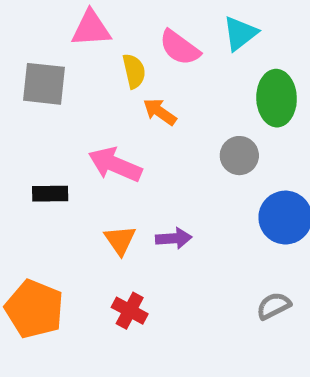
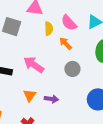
orange arrow: (160, 112) -> (66, 44), moved
gray circle: (239, 156) -> (72, 69), moved

